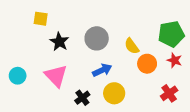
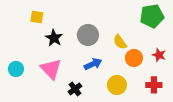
green pentagon: (171, 34) -> (152, 16), moved
yellow circle: (114, 93) -> (117, 85), moved
red cross: (169, 93) -> (154, 85), turned 35

